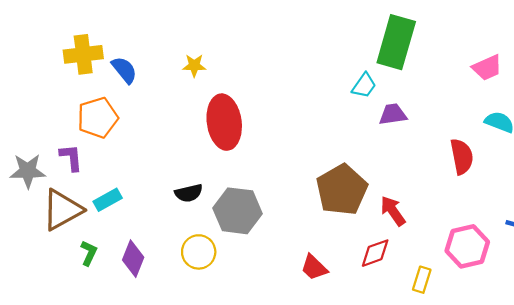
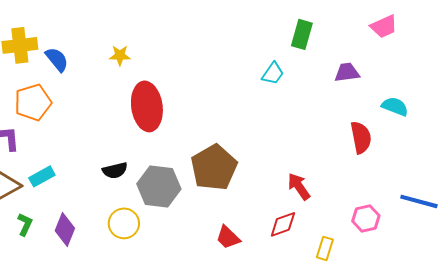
green rectangle: (396, 42) -> (302, 34), size x0.6
pink trapezoid: (487, 68) -> (384, 26), moved
purple trapezoid: (393, 114) -> (347, 72), moved
brown pentagon: (342, 190) -> (214, 167), moved
pink hexagon: (467, 246) -> (366, 218), size x0.7

